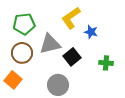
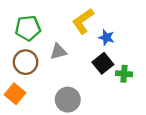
gray triangle: (50, 44) -> (58, 52), size x0.7
black square: (72, 57) -> (103, 63), moved

